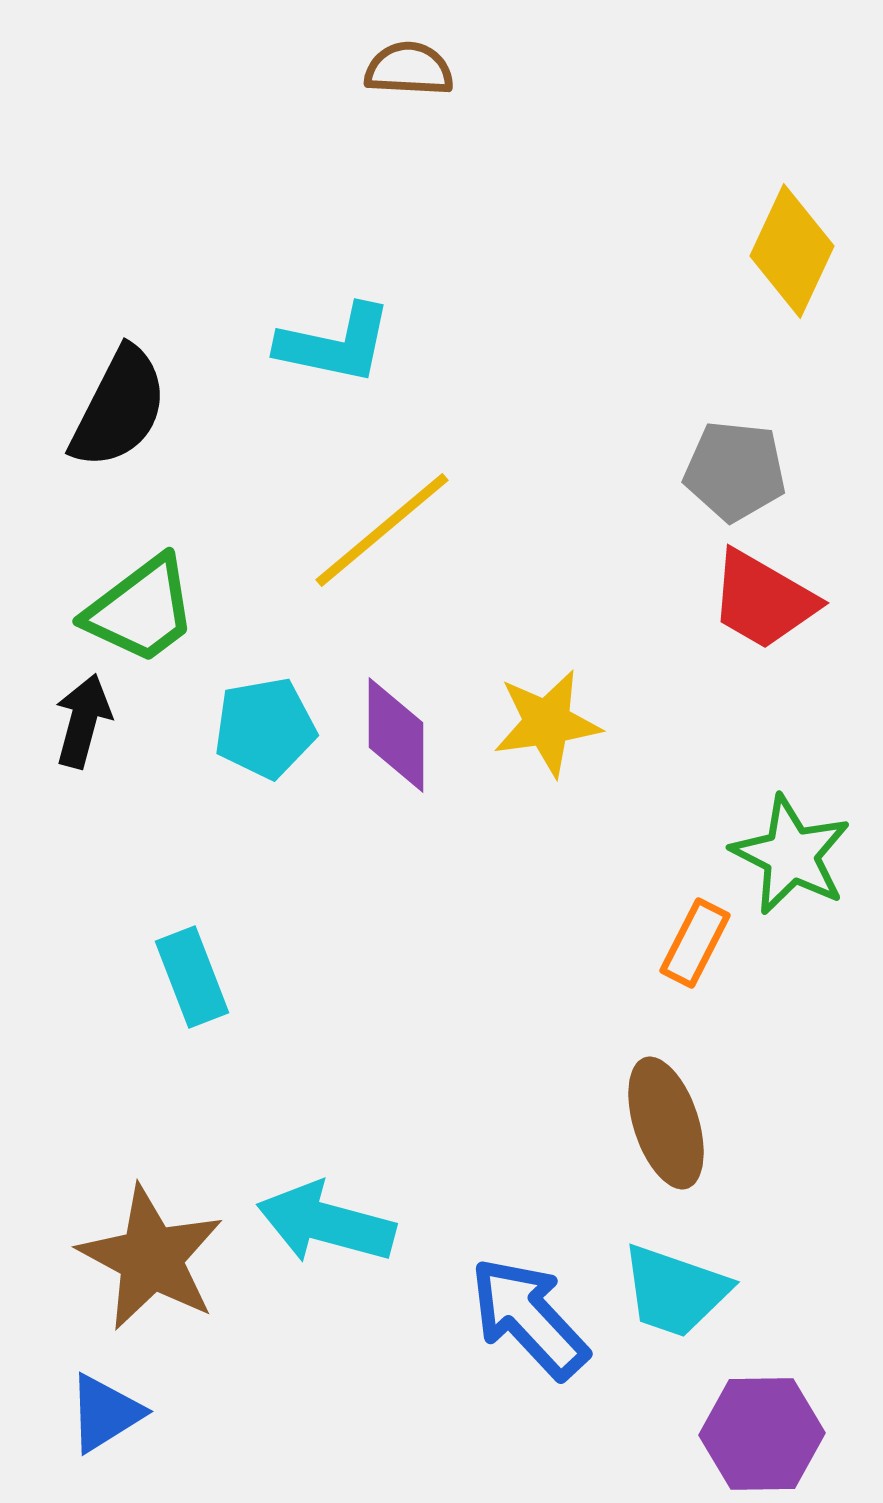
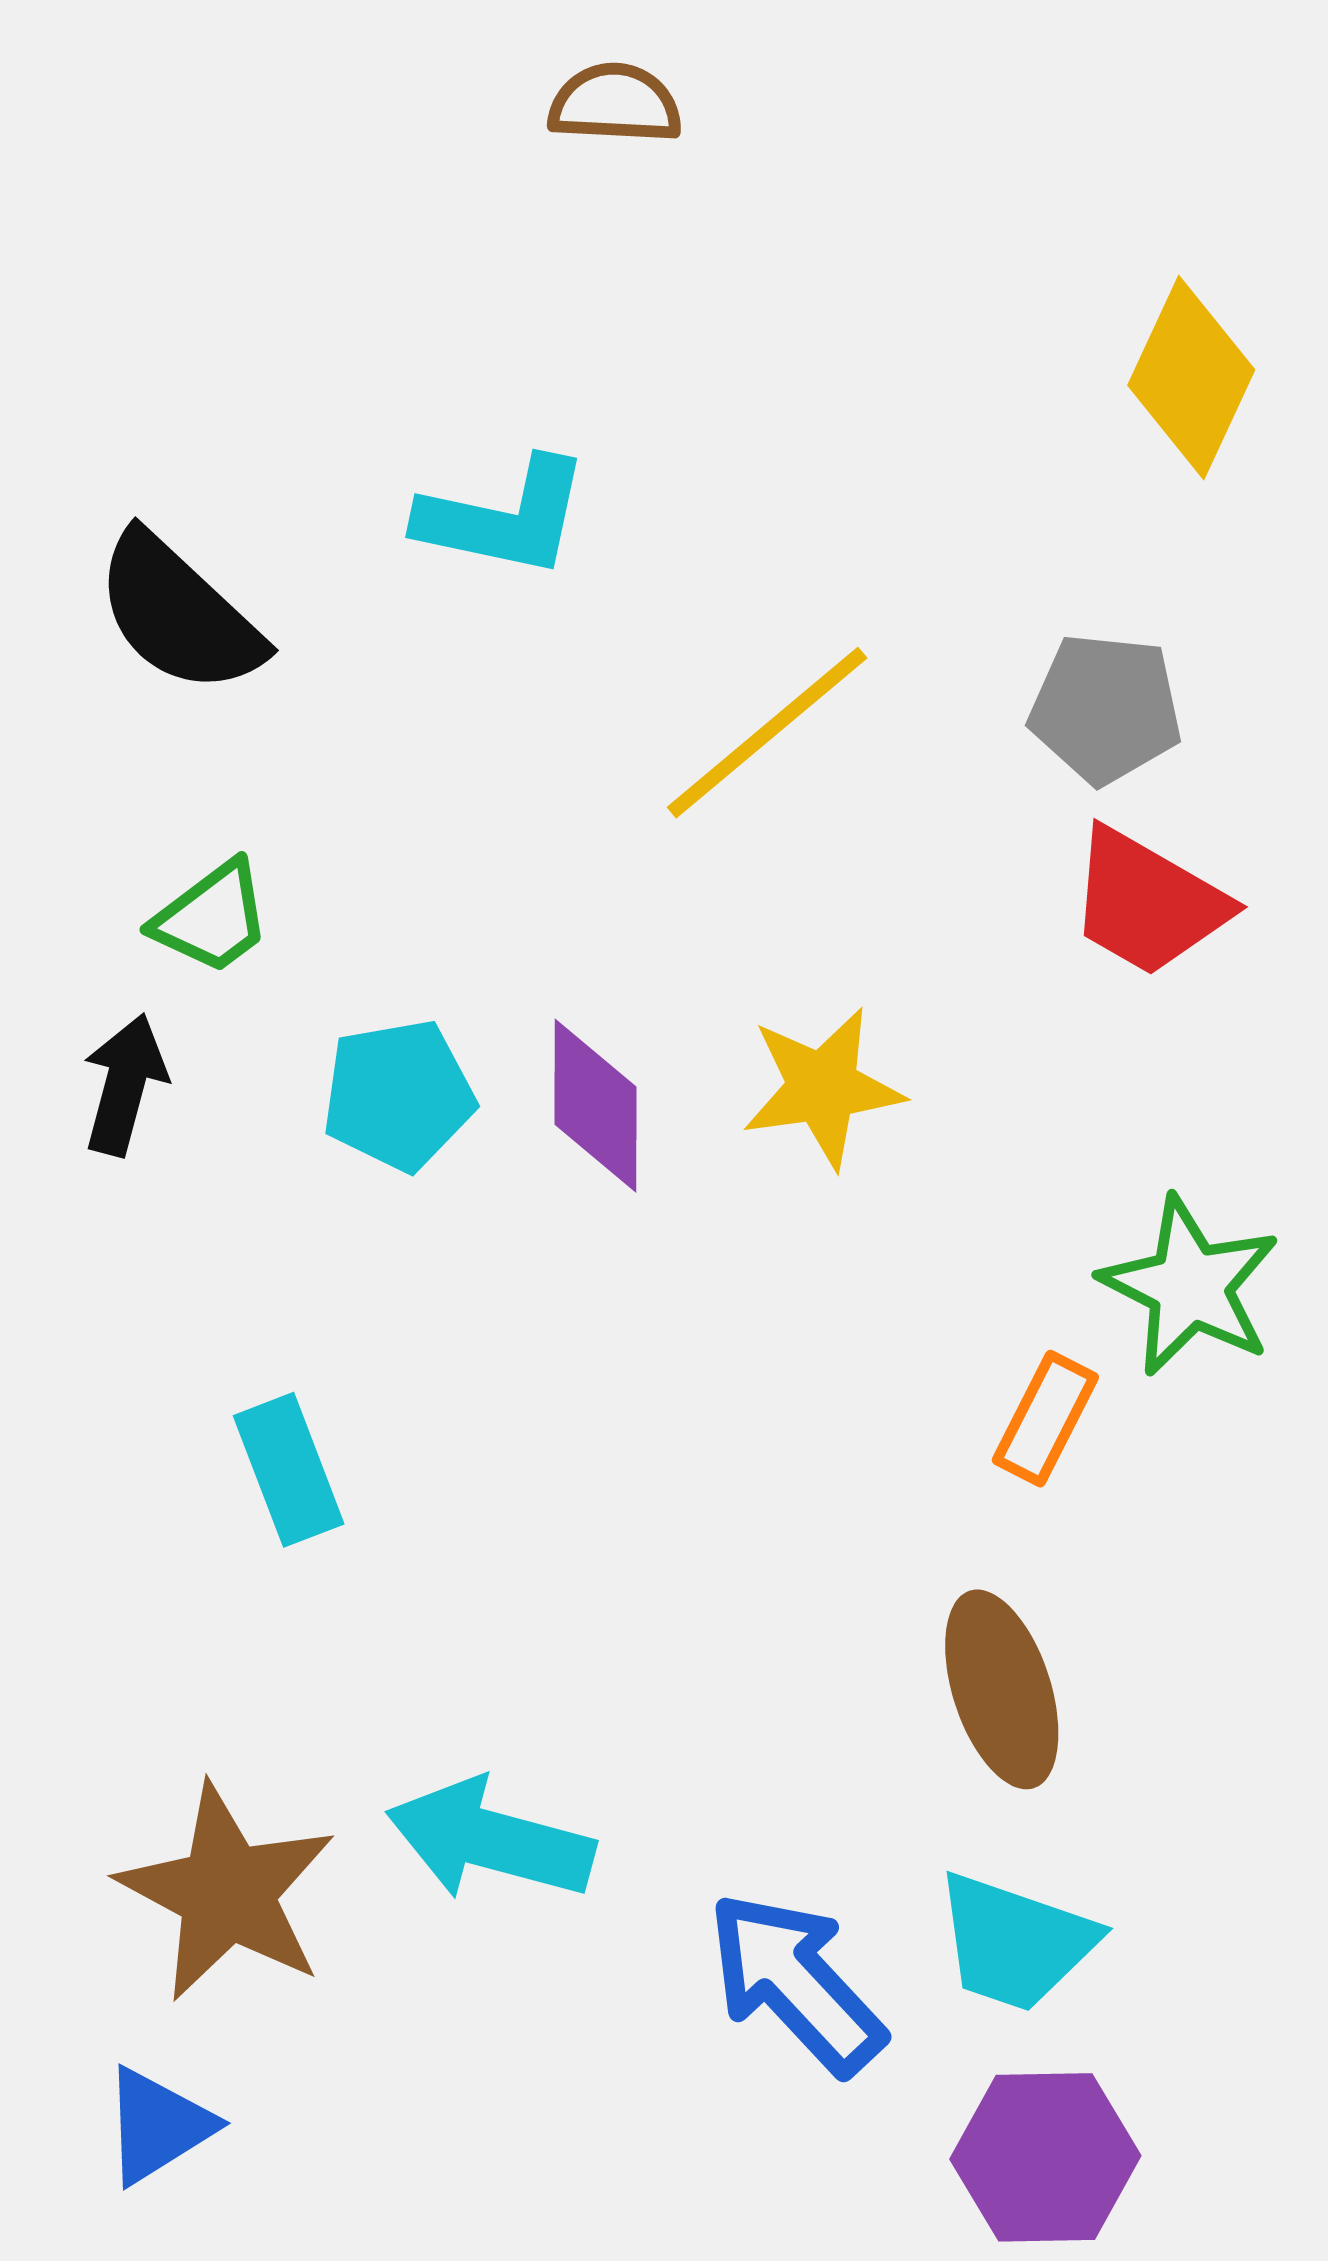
black semicircle: (119, 408) -> (179, 614), turned 106
yellow line: (382, 530) -> (767, 733), moved
green trapezoid: (141, 610) -> (212, 918), size x0.7
purple hexagon: (762, 1434) -> (1045, 2157), moved

